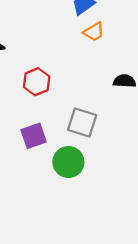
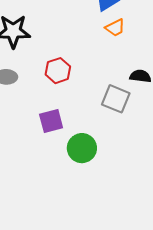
gray square: (82, 123) -> (116, 99), moved

